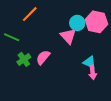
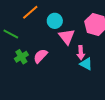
cyan circle: (77, 23) -> (55, 21), moved
pink arrow: (93, 72) -> (81, 53), moved

